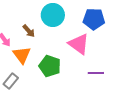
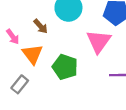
pink triangle: (79, 44) -> (99, 41), turned 30

